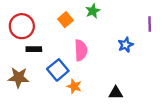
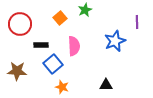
blue star: (126, 45) -> (115, 41), size x1.5
black rectangle: (34, 49) -> (41, 45), moved
orange star: (74, 86) -> (62, 87), moved

